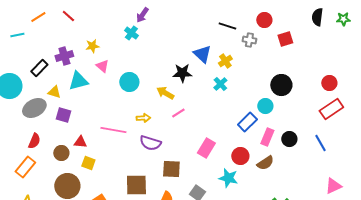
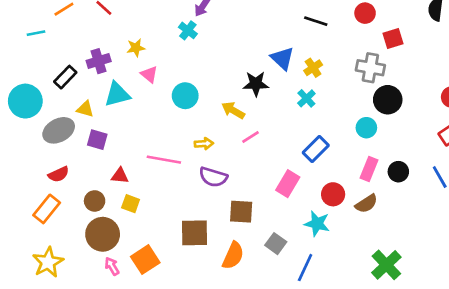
gray cross: (249, 40) -> (370, 68), moved, size x1.5
blue rectangle: (247, 122) -> (316, 149), moved
red semicircle: (34, 141) -> (59, 174), turned 42
brown circle: (61, 153) -> (95, 201), moved

